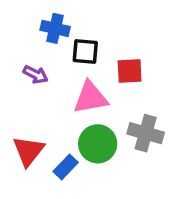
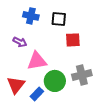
black square: (85, 51) -> (59, 19), moved
pink triangle: (91, 98) -> (37, 61), moved
gray cross: (146, 133) -> (82, 75), turned -30

